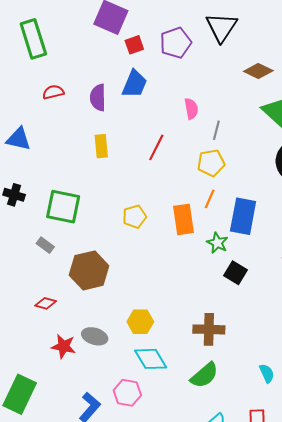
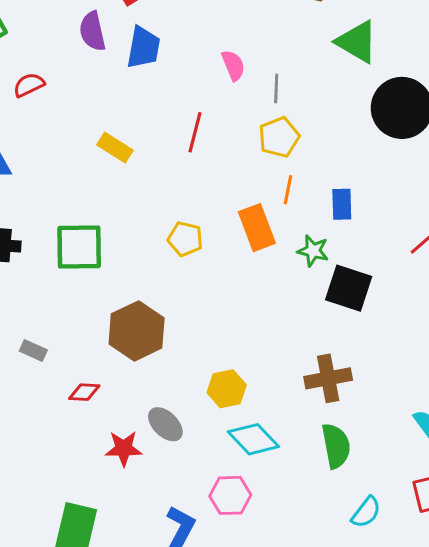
purple semicircle: (98, 98) -> (92, 31), moved
yellow rectangle: (101, 146) -> (115, 148), turned -40
blue rectangle: (243, 216) -> (342, 204), size x0.6
yellow pentagon: (134, 217) -> (185, 239), turned -30
gray rectangle: (45, 245) -> (33, 351), moved
black square: (236, 273) -> (349, 288), size x1.4
gray ellipse: (95, 336) -> (165, 424), turned 40
green semicircle: (204, 375) -> (336, 446), turned -48

